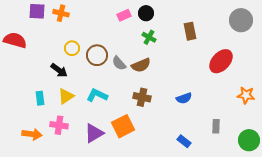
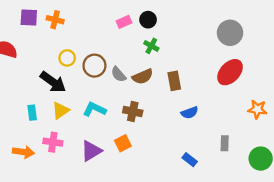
gray circle: (241, 20) -> (230, 33), moved
brown rectangle: (190, 31) -> (174, 81), moved
black arrow: (59, 70) -> (53, 82), size x1.4
brown cross: (142, 97) -> (133, 112), moved
orange square: (123, 126) -> (123, 143), size x0.7

